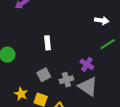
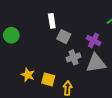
gray square: (44, 75) -> (64, 37), moved, turned -32
gray triangle: (88, 87) -> (96, 63), turned -40

